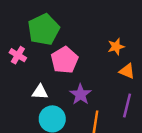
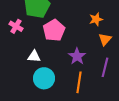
orange triangle: (127, 71) -> (105, 39), turned 48
purple star: (80, 94) -> (77, 56), moved

